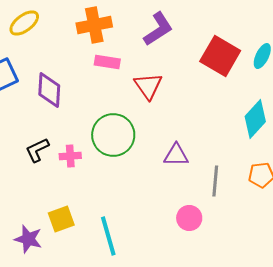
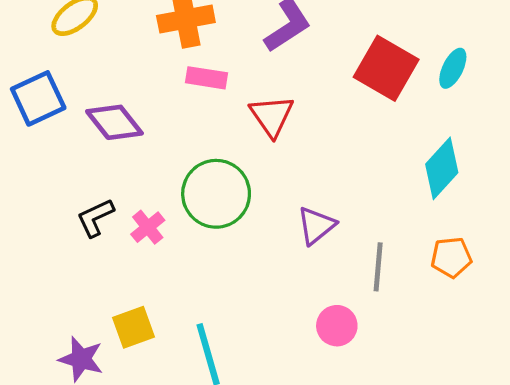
purple diamond: (49, 90) -> (114, 122), turned -42
purple triangle: (176, 155) -> (316, 226), turned -40
pink cross: (70, 156) -> (148, 227), turned -35

